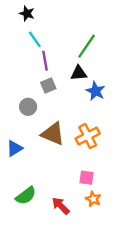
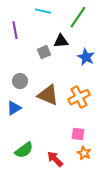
cyan line: (35, 39) -> (43, 11), moved, turned -42
purple line: (45, 61) -> (15, 30), moved
black triangle: (79, 73) -> (61, 41), moved
gray circle: (28, 107) -> (20, 81), moved

